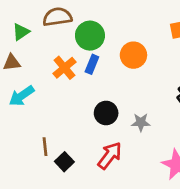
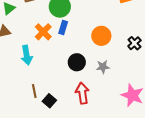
orange circle: (133, 55) -> (101, 36), moved
cyan arrow: (22, 96) -> (27, 55), moved, turned -60
red arrow: (110, 155) -> (82, 93), turned -40

